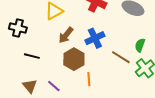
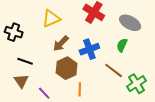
green semicircle: (140, 45) -> (122, 45), moved
brown triangle: (30, 86) -> (21, 81), moved

